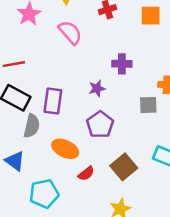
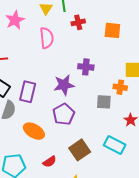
pink semicircle: (70, 32) -> (47, 38), turned 30
purple star: (97, 88) -> (64, 85), size x1.5
red semicircle: (86, 174) -> (50, 162), moved

